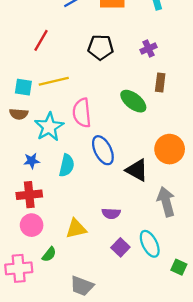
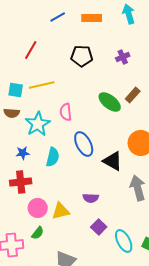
brown rectangle: (160, 82) -> (133, 95), moved, turned 35
pink semicircle: (82, 113) -> (66, 112), size x0.7
pink circle: (32, 225) -> (38, 208), moved
cyan ellipse: (150, 244) -> (124, 241), moved

